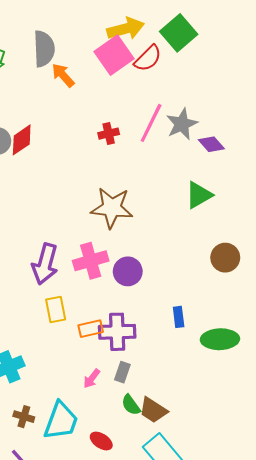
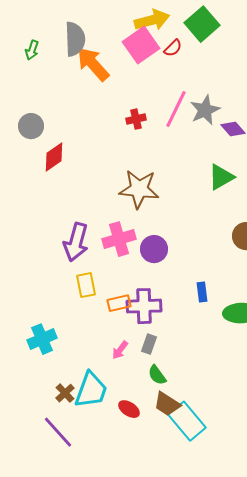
red semicircle: (148, 58) -> (173, 48), size x0.7
orange arrow: (63, 75) -> (93, 64), size x1.5
red diamond: (22, 140) -> (54, 157), moved
brown trapezoid: (153, 410) -> (167, 404), moved
brown cross: (24, 417) -> (65, 393), moved, turned 30

